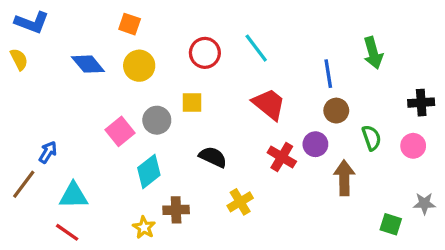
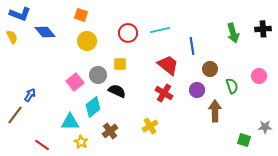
cyan line: (256, 48) -> (160, 30), turned -66
blue diamond: (88, 64) -> (45, 32), moved
blue line: (328, 74) -> (192, 46), moved
black cross: (421, 103) -> (263, 29), moved
pink circle: (413, 146) -> (259, 76), moved
black semicircle: (213, 157) -> (117, 91), moved
red cross: (282, 157) -> (164, 93), moved
cyan triangle: (73, 195) -> (70, 122), moved
brown cross: (176, 210) -> (110, 131), turned -35
yellow star: (144, 228) -> (81, 142), moved

